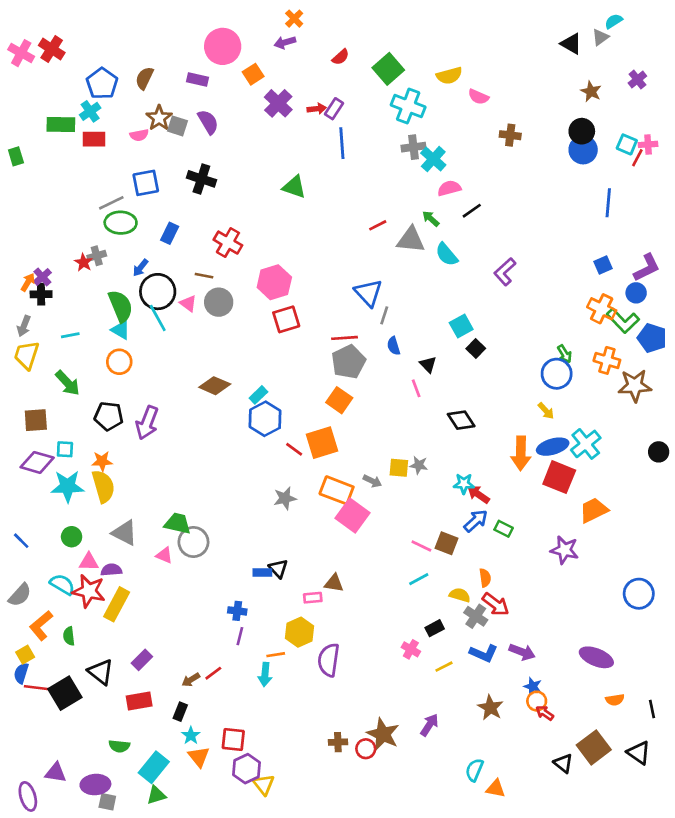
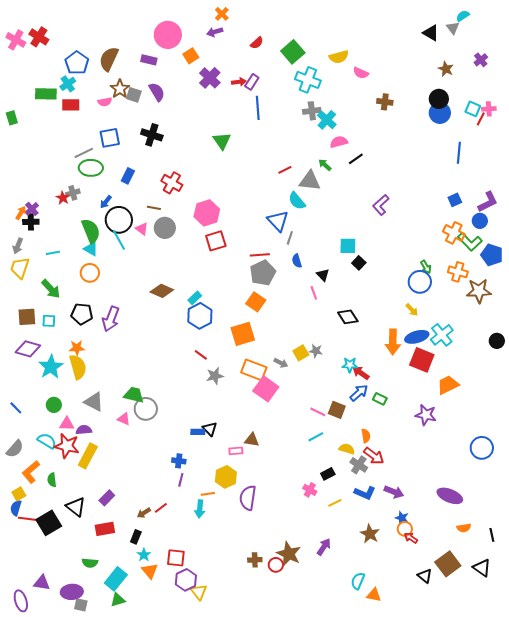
gray triangle: (600, 37) -> (453, 28), turned -32
brown semicircle: (144, 78) -> (109, 59), size x1.4
green triangle: (294, 187) -> (222, 141), turned 36
cyan semicircle: (447, 254) -> (297, 201), moved
cyan square: (461, 326) -> (348, 246), turned 30
cyan square: (65, 449) -> (49, 321), moved
red line: (294, 449) -> (201, 355), moved
yellow square: (399, 468) -> (301, 353), turned -35
cyan star: (68, 486) -> (51, 367), turned -30

